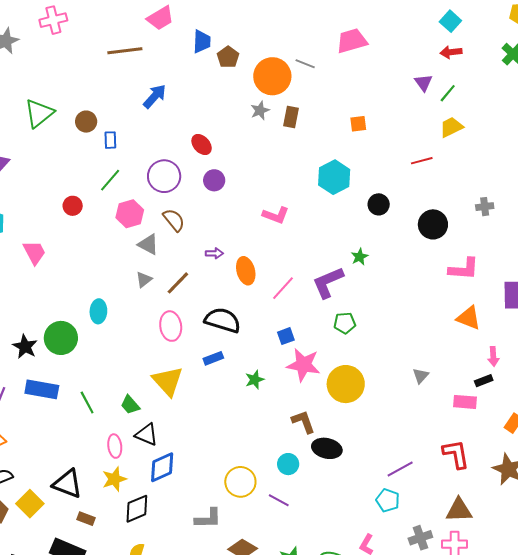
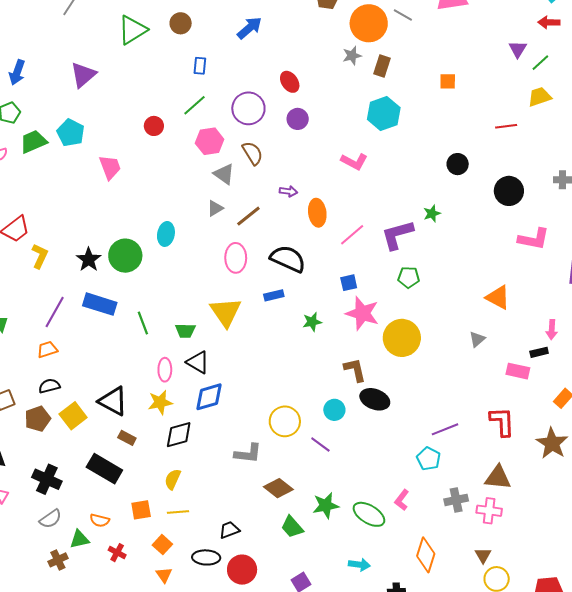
brown circle: (86, 122) -> (181, 23), moved
cyan hexagon: (334, 177) -> (384, 113), moved
orange triangle: (469, 318) -> (498, 297), moved
green trapezoid: (130, 405) -> (185, 331), turned -55

